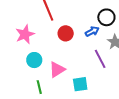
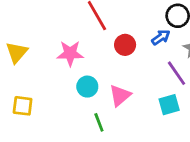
pink star: (25, 34) -> (70, 53), turned 30
cyan square: (80, 84) -> (169, 105), moved

